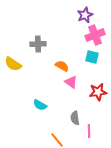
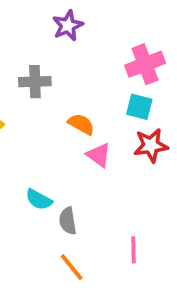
purple star: (85, 15) -> (68, 26), moved
red star: (98, 92) -> (151, 145), moved
gray semicircle: (75, 118) -> (68, 221), moved

